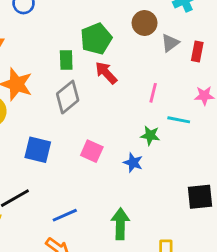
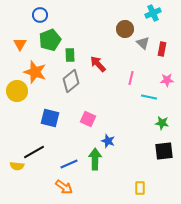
green pentagon: (96, 39) -> (50, 40), moved
gray triangle: (170, 43) -> (143, 43), turned -40
green star: (150, 135) -> (162, 123), moved
blue star: (133, 163) -> (108, 141), moved
green arrow: (120, 224) -> (95, 159), moved

